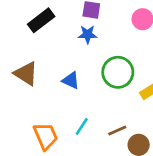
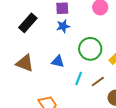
cyan line: (82, 126) -> (79, 78), moved
brown line: (117, 130) -> (98, 82), moved

